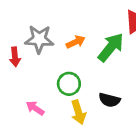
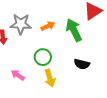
green arrow: (111, 47) -> (74, 30), turned -65
black semicircle: (109, 100) -> (82, 64), moved

